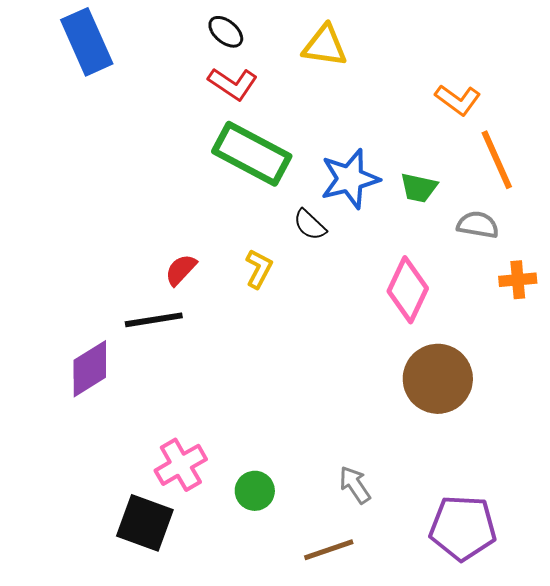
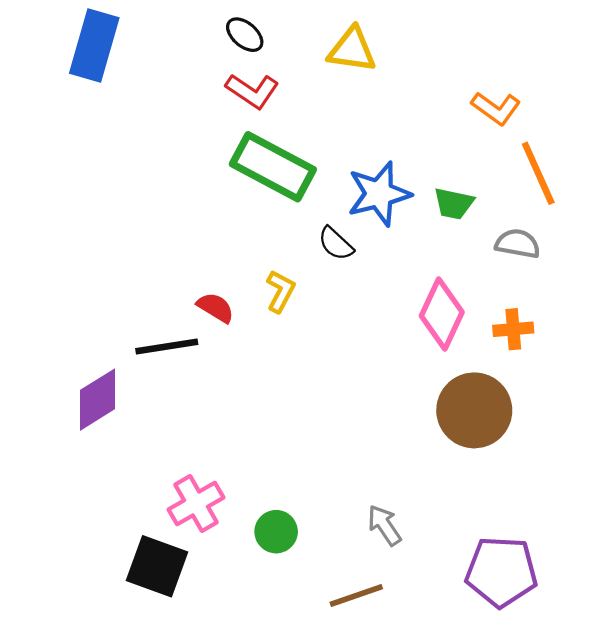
blue rectangle: (87, 42) -> (94, 45), turned 40
red semicircle: (181, 270) -> (215, 308), moved, turned 78
orange cross: (518, 280) -> (513, 329), moved

